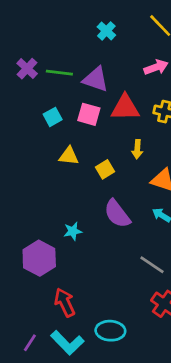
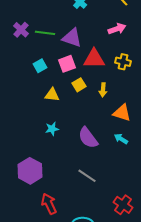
pink square: (89, 114) -> (67, 64), turned -36
yellow square: (105, 169) -> (79, 85), moved
cyan star: (73, 231) -> (52, 129), moved
gray line: (152, 265) -> (87, 176), moved

